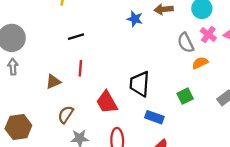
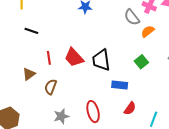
black line: (76, 37) -> (31, 31), moved, turned 48
red trapezoid: (107, 102) -> (74, 58), moved
brown semicircle: (66, 115) -> (51, 87), moved

